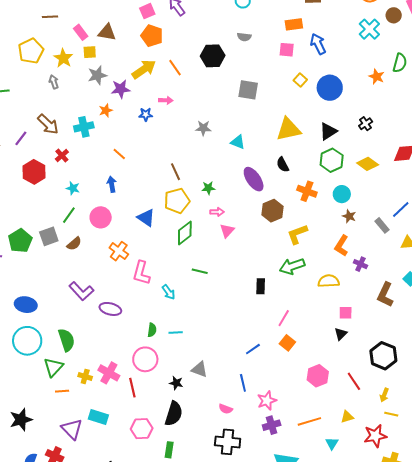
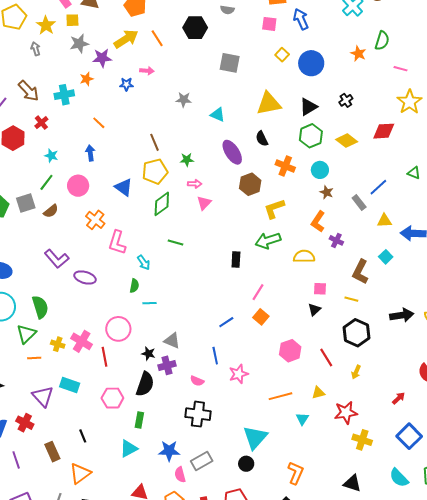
green semicircle: (152, 330) -> (134, 286), moved
yellow line: (391, 414) -> (351, 299), moved
purple cross: (272, 425) -> (167, 365), moved

